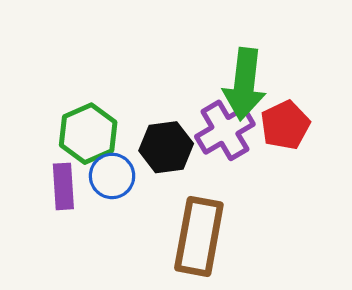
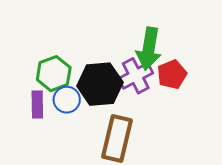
black hexagon: (166, 147) -> (100, 84), size x1.4

